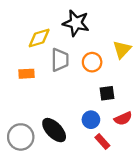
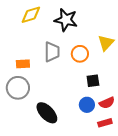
yellow diamond: (39, 38) -> (31, 15), moved
blue circle: (91, 120) -> (87, 105), moved
gray circle: (21, 137) -> (18, 88), moved
red rectangle: (102, 142) -> (105, 123), moved, turned -64

